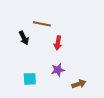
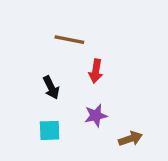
black arrow: (24, 38) -> (51, 88), moved

